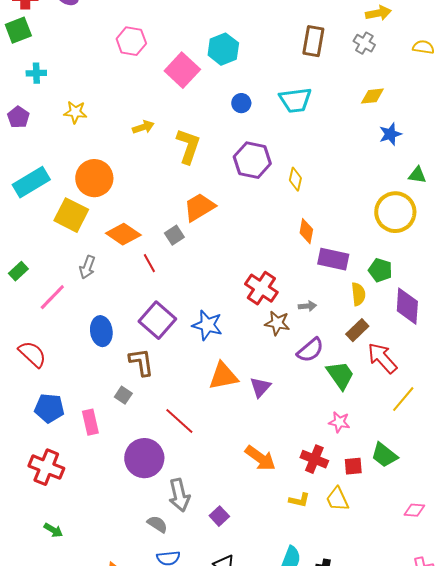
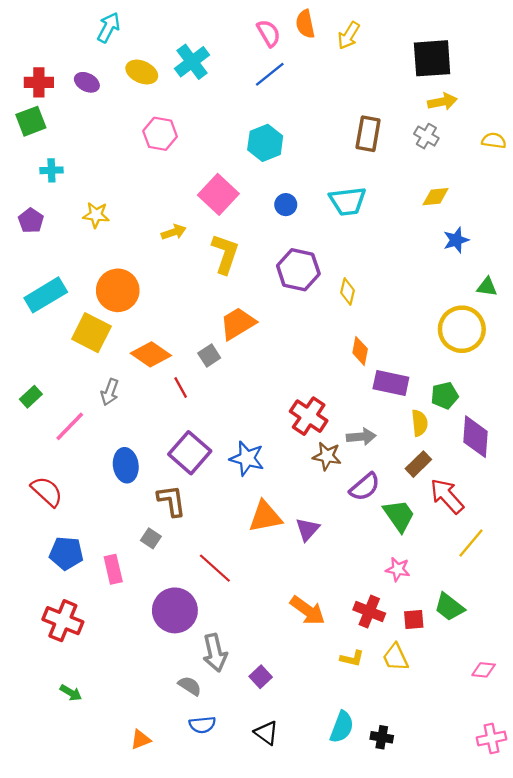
pink square: (182, 70) -> (218, 194), moved
green pentagon: (380, 270) -> (445, 396), turned -30
gray arrow: (307, 306) -> (361, 437), size x1.4

